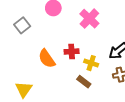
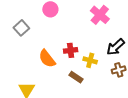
pink cross: (89, 19) -> (100, 15), moved
brown rectangle: (84, 82) -> (76, 77), moved

